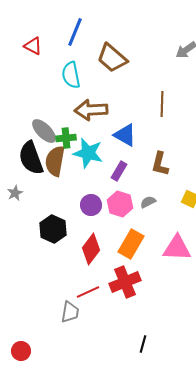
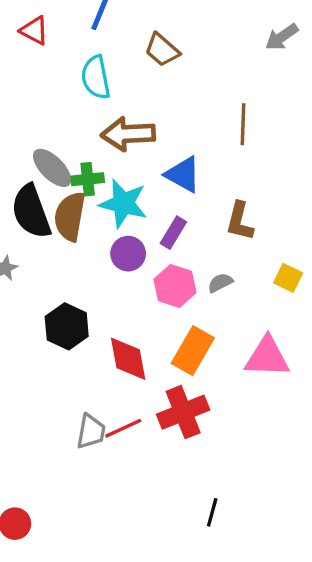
brown trapezoid: (112, 58) -> (162, 50), size x0.7
purple circle: (91, 205) -> (128, 254), moved
red diamond: (91, 249) -> (128, 359), turned -48
gray trapezoid: (70, 312) -> (91, 431), moved

